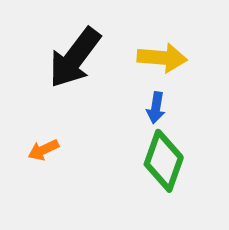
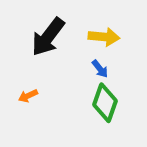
blue arrow: (156, 108) -> (100, 69), turned -48

